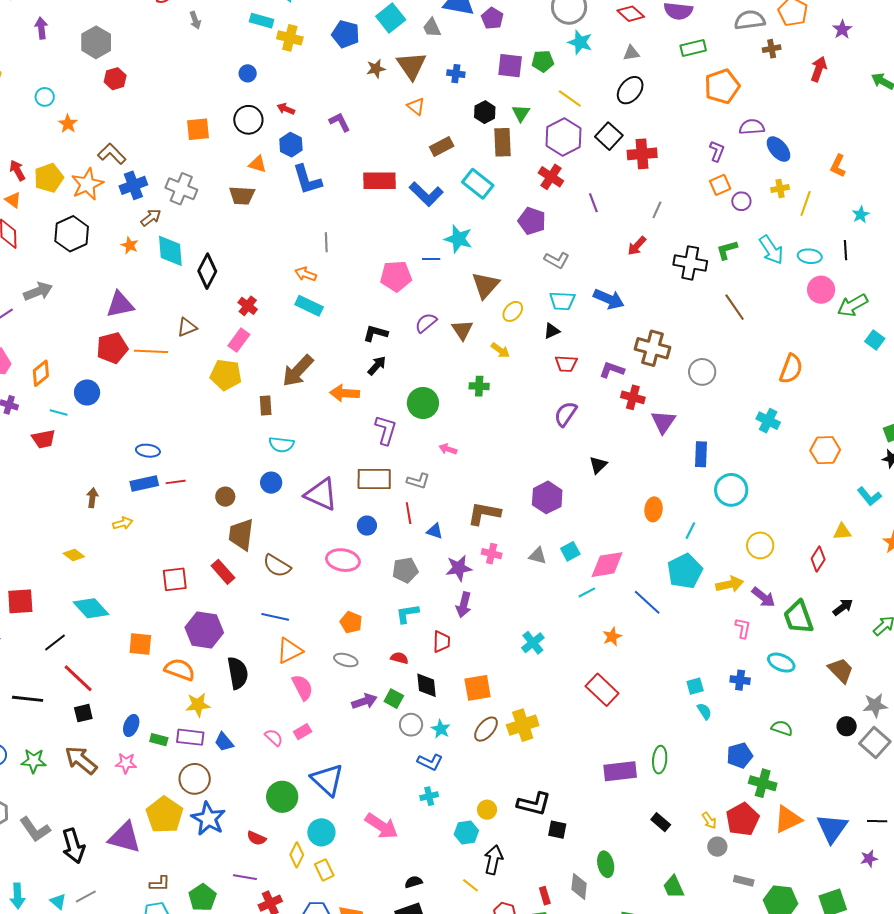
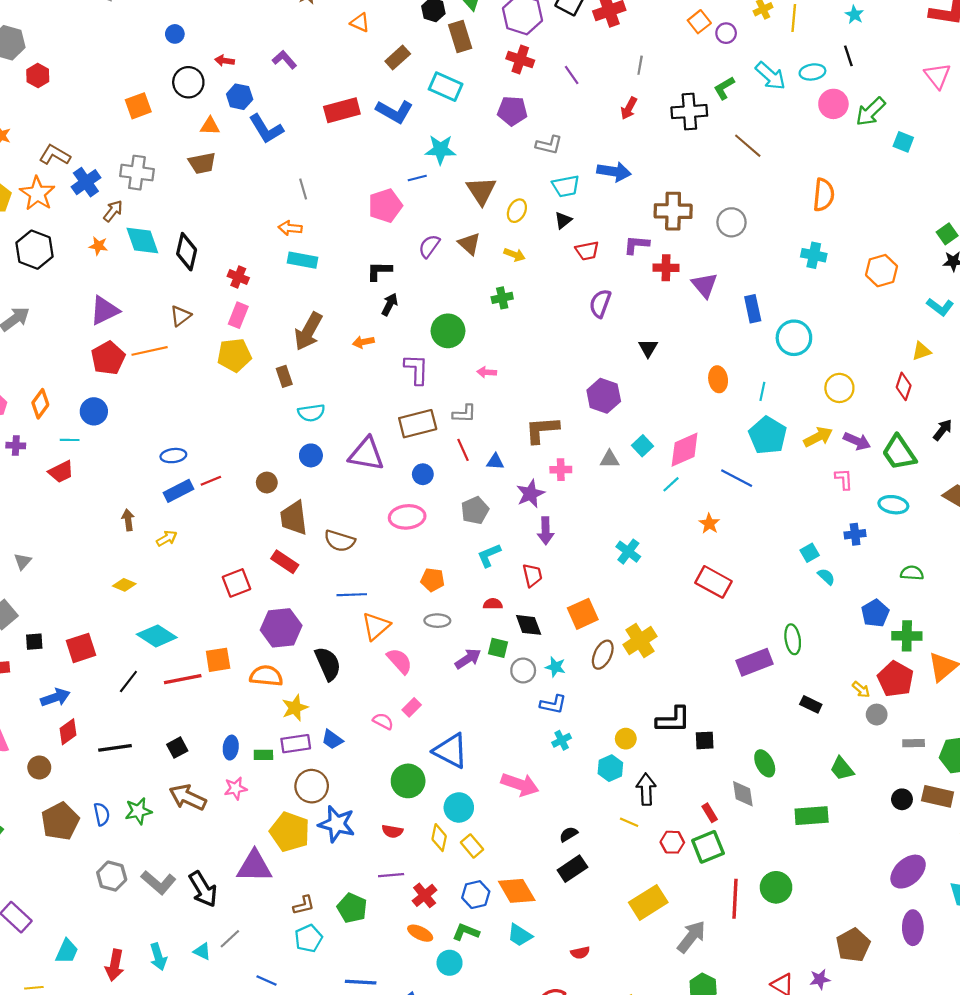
orange arrow: (345, 393) -> (363, 342), size x0.7
red line: (78, 678) -> (183, 679), moved, turned -40

